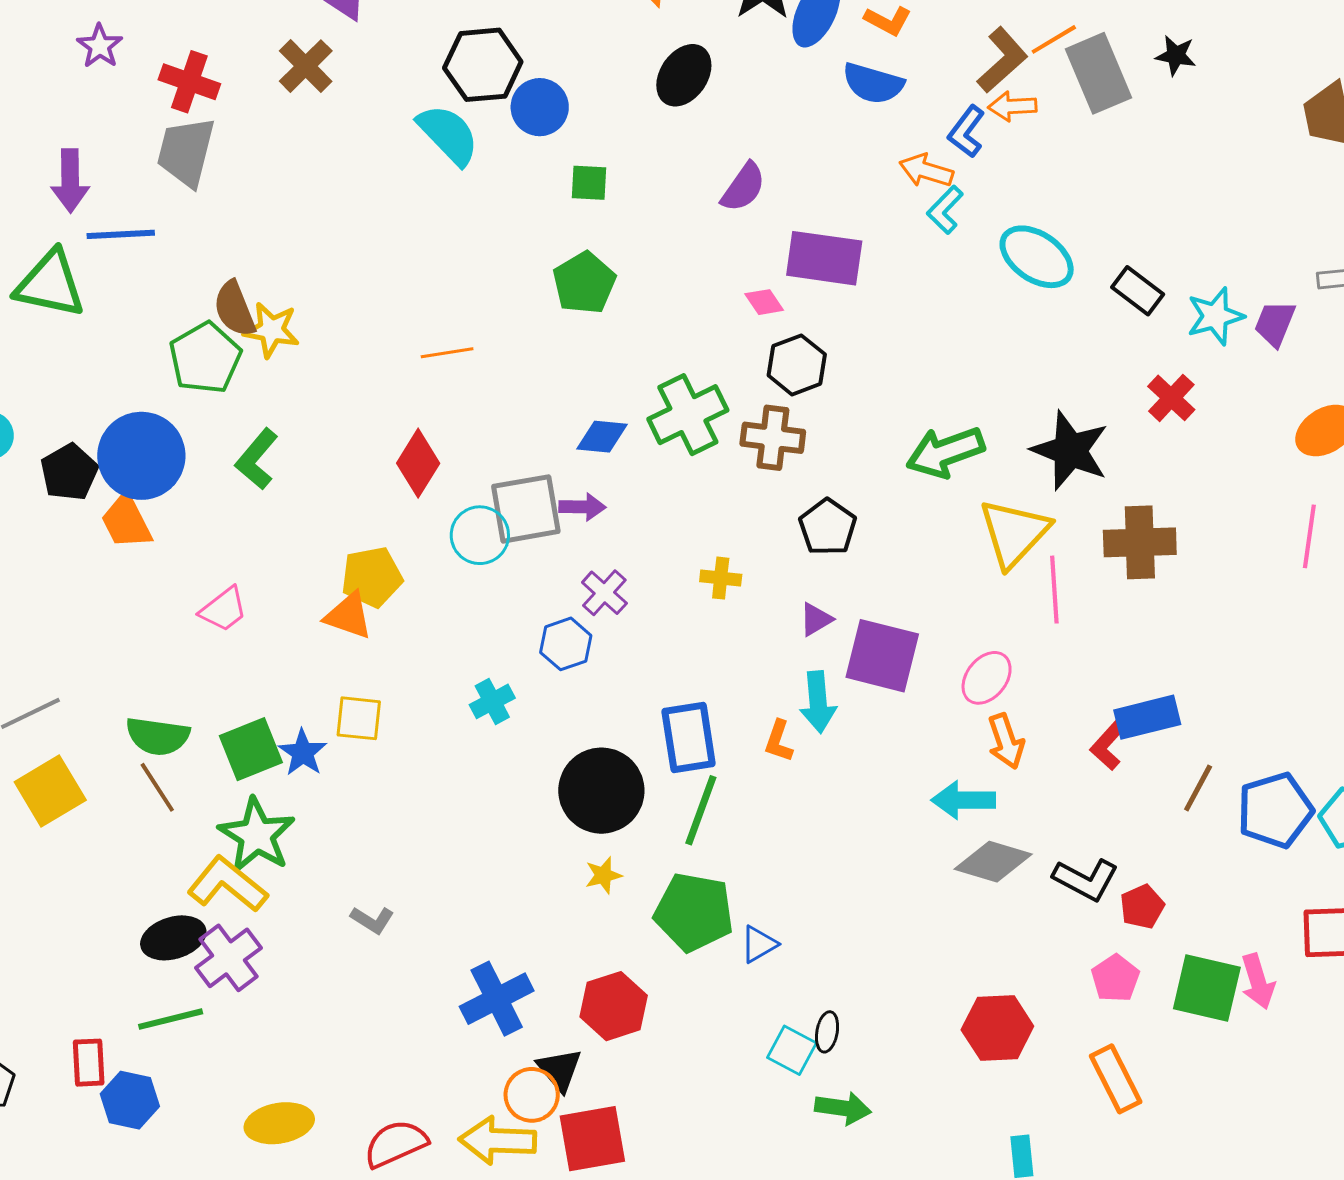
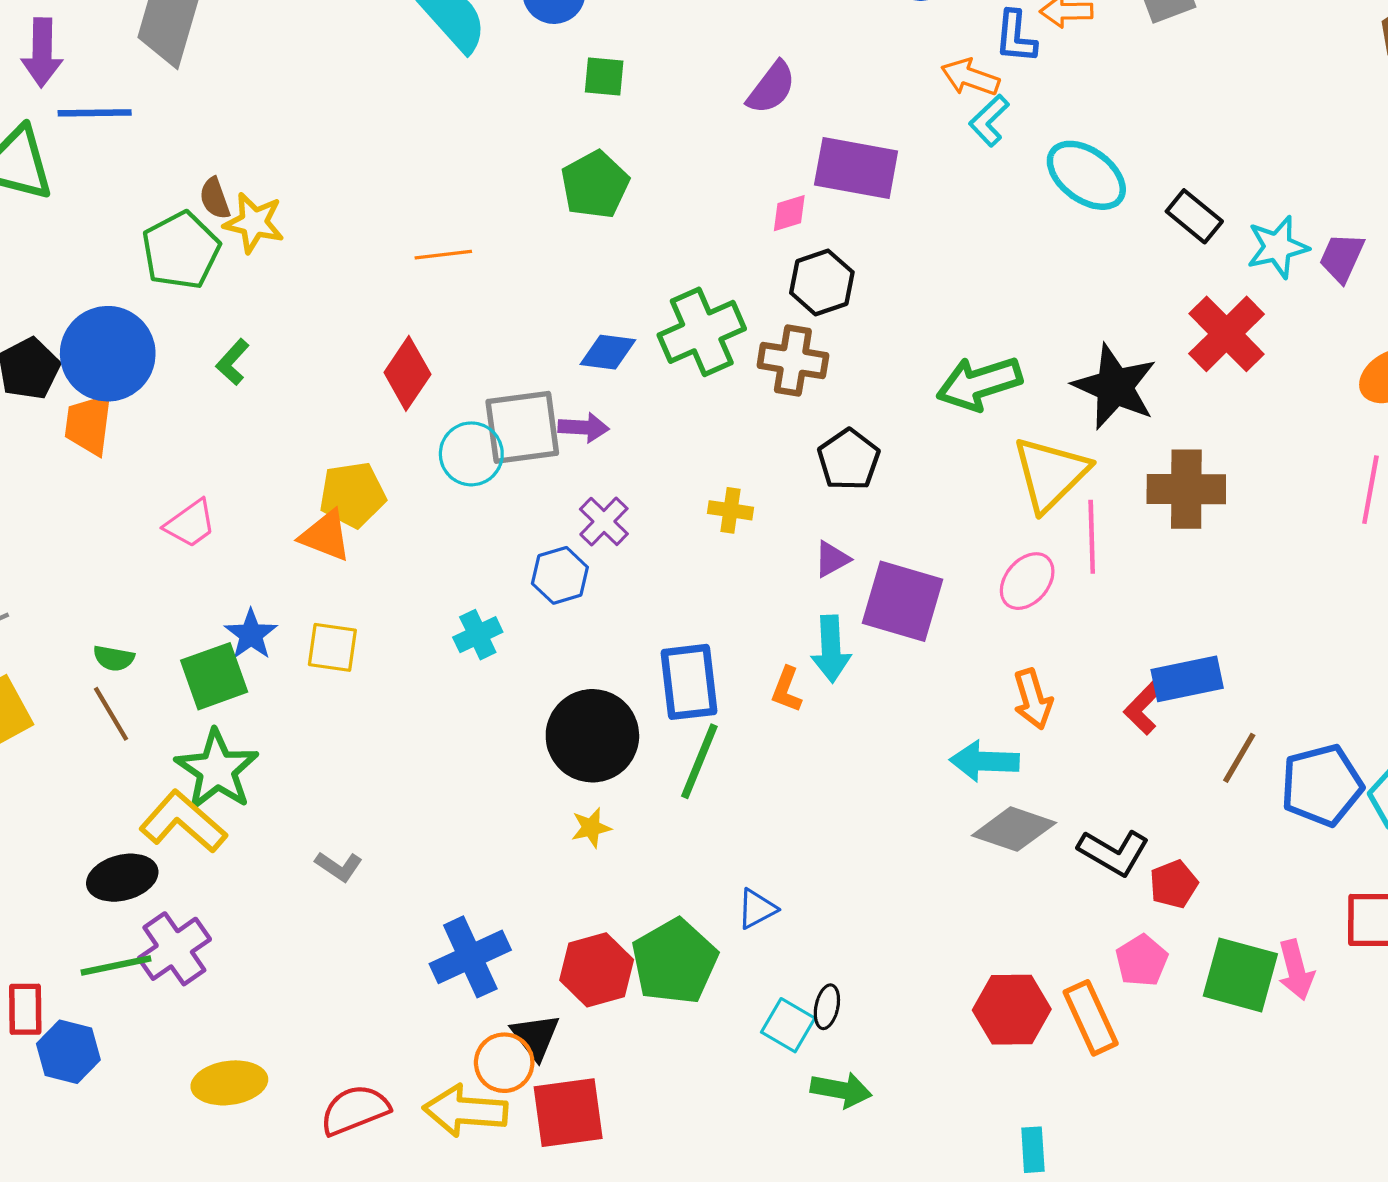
blue L-shape: (966, 132) -> (1016, 37), turned -34
pink diamond: (764, 302) -> (789, 213), turned -75
brown semicircle: (235, 309) -> (215, 198), size x0.7
red cross: (1171, 398) -> (1227, 334), size x1.5
green L-shape: (257, 459) -> (233, 362), size x0.7
orange trapezoid: (126, 522) -> (89, 424), turned 32
pink ellipse: (987, 678) -> (1027, 581), moved
green semicircle: (158, 736) -> (114, 658), size x0.6
blue star: (303, 753) -> (251, 634), moved
green pentagon: (694, 912) -> (675, 961), moved, turned 30
purple cross: (229, 958) -> (174, 949), moved
orange rectangle: (1116, 1079) -> (1091, 1018), moved

